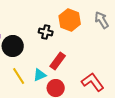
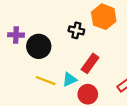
yellow line: (19, 76) -> (46, 81), turned -36

